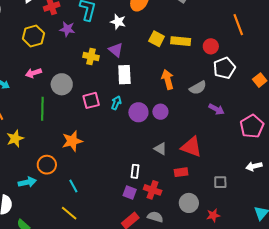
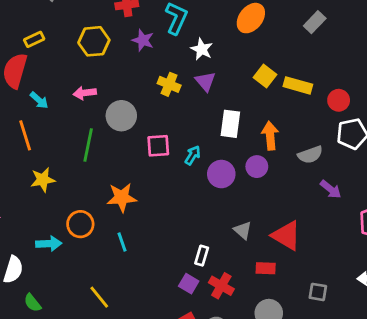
white star: (118, 22) -> (202, 49), moved
white rectangle: (124, 75) -> (230, 124), moved
purple circle: (160, 112) -> (257, 167), moved
cyan line: (73, 186) -> (122, 242), moved

